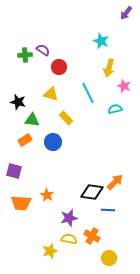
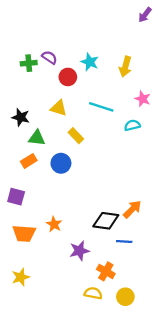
cyan star: (101, 41) -> (90, 62), moved
yellow arrow: (109, 68) -> (125, 67), moved
cyan line: (88, 93) -> (101, 107), turned -45
yellow semicircle: (69, 239) -> (93, 293), moved
yellow star: (50, 251) -> (21, 277), moved

